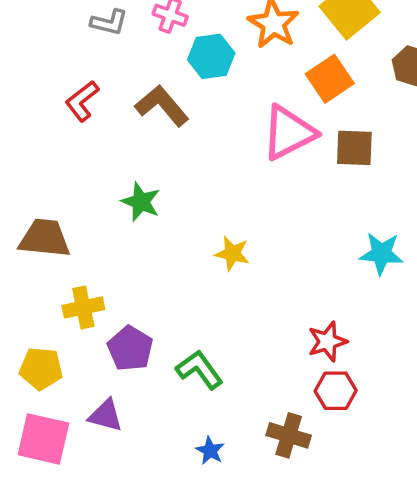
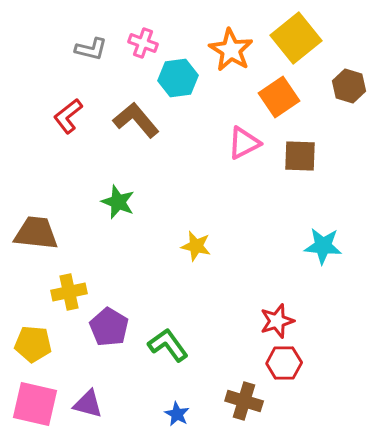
pink triangle: (289, 133) -> (244, 143), size x0.7
purple triangle: (106, 415) -> (88, 404), moved

